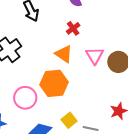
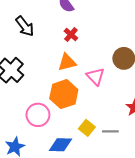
orange triangle: (64, 54) -> (67, 62), turned -36
pink triangle: (95, 56) -> (95, 76), moved

